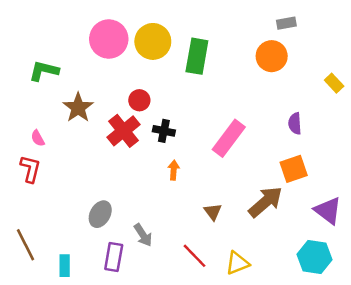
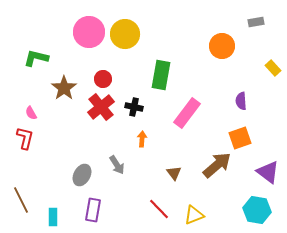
gray rectangle: (286, 23) -> (256, 22), moved
green rectangle: (197, 56) -> (161, 75), moved
red circle: (139, 100) -> (103, 79), moved
gray arrow: (143, 235) -> (117, 165), moved

